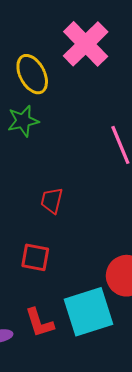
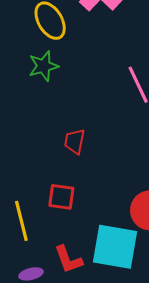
cyan square: (88, 312) -> (115, 247), turned 30

